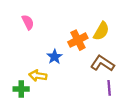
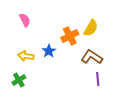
yellow arrow: (38, 76) -> (26, 56), moved
green cross: (21, 89) -> (19, 80), turned -32

